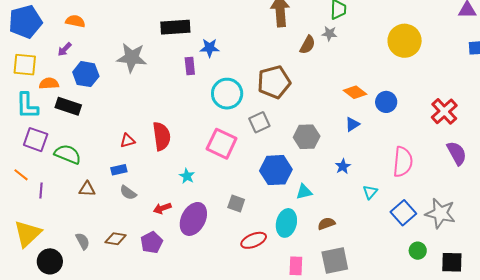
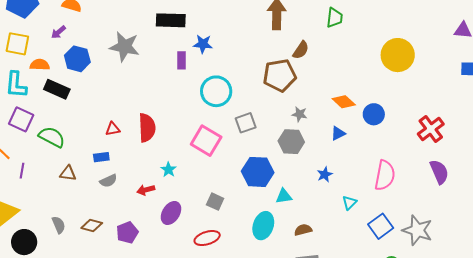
gray star: (329, 34) -> (300, 114), moved
brown pentagon: (274, 82) -> (280, 75), moved
gray semicircle: (128, 193) -> (108, 181), turned -66
red arrow: (162, 208) -> (146, 190), moved
purple ellipse: (193, 219) -> (171, 213), size x0.7
red ellipse: (254, 240) -> (207, 238), moved

